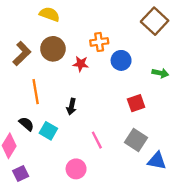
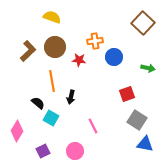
orange line: (36, 92) -> (52, 81), moved
black semicircle: (26, 124) -> (38, 103), moved
gray square: (136, 140) -> (137, 120), moved
purple square: (21, 174) -> (43, 151), moved

